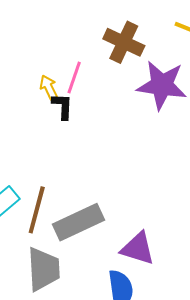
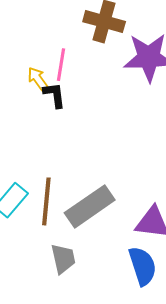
gray trapezoid: (44, 269) -> (63, 259), size x0.7

